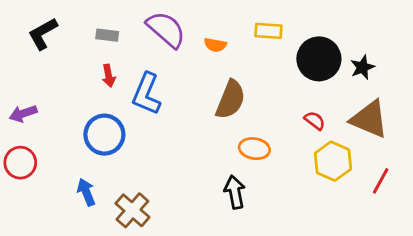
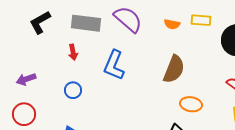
gray rectangle: (107, 35) -> (86, 23), size x1.8
orange semicircle: (215, 45) -> (172, 24), moved
red arrow: (109, 76) -> (73, 52), moved
blue circle: (104, 135) -> (73, 90), moved, size x0.6

